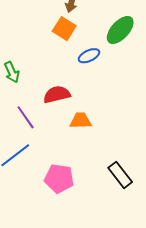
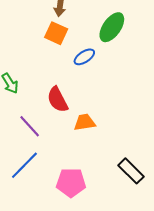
red semicircle: (57, 95) -> (57, 100), turned -96

